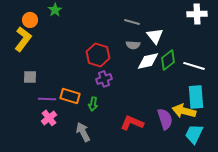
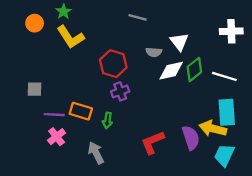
white cross: (197, 14) -> (231, 31), moved
gray line: (132, 22) -> (138, 17), moved
yellow L-shape: (23, 39) -> (70, 37), moved, turned 110
red L-shape: (132, 123) -> (153, 142), turned -45

